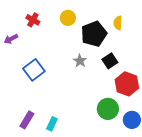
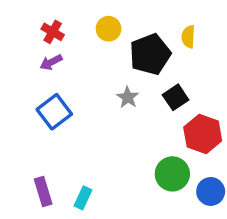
purple arrow: (11, 39) -> (51, 62), moved
purple rectangle: (27, 120) -> (43, 191), turned -48

